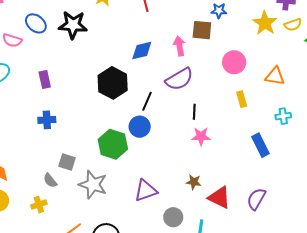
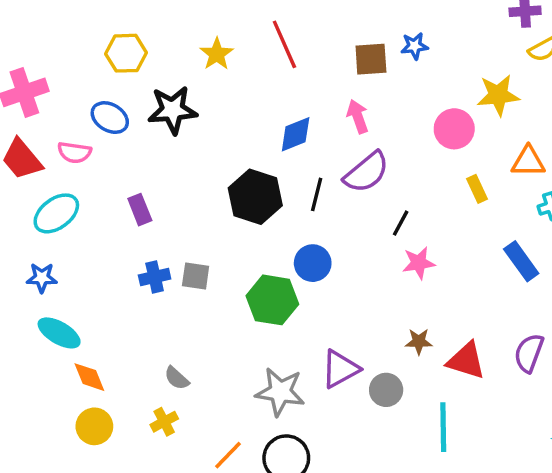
yellow star: (265, 23) -> (498, 95), moved, turned -30
brown square: (202, 30) -> (371, 59), moved
orange triangle: (275, 76) -> (528, 162), moved
black line: (147, 101) -> (317, 194), moved
black line: (194, 112) -> (401, 223), turned 35
gray square: (67, 162) -> (196, 276), moved
gray star: (93, 185) -> (280, 392), moved
gray circle: (173, 217) -> (386, 390), moved

